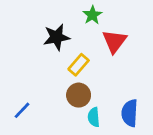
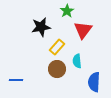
blue line: (22, 110) -> (16, 80), turned 48
cyan semicircle: (94, 117) -> (77, 61), moved

